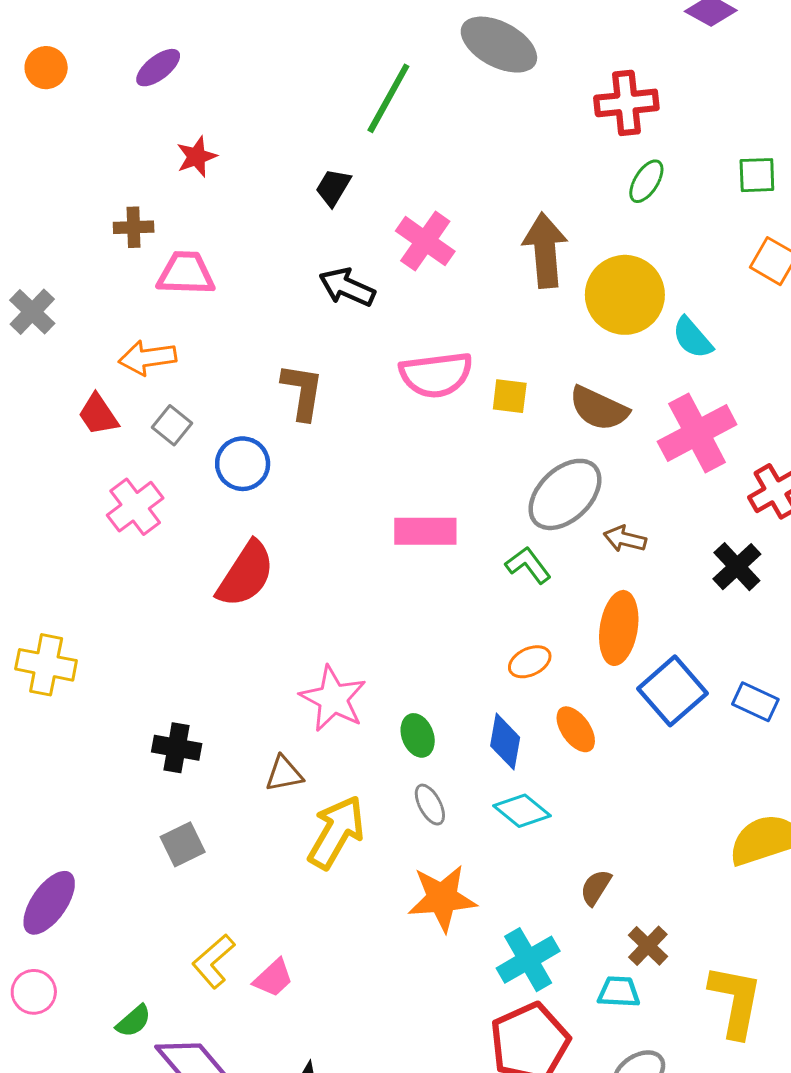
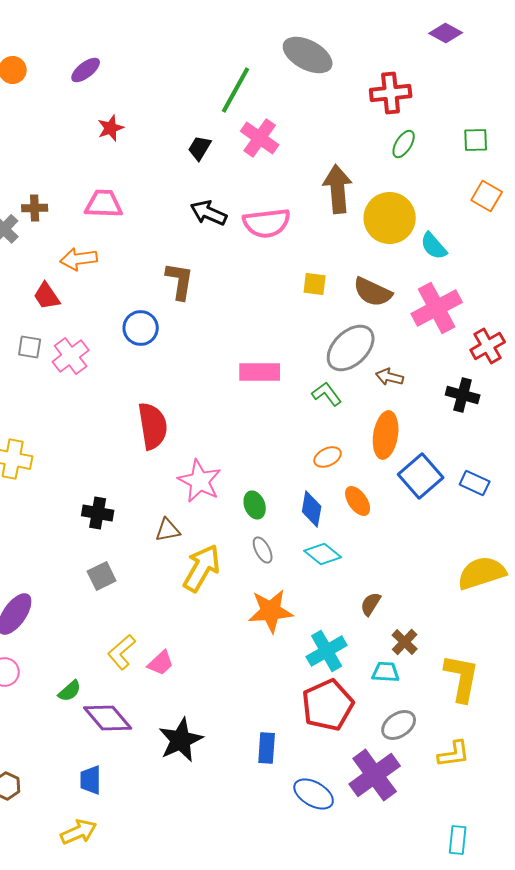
brown cross: (134, 227) -> (35, 208), moved
pink cross: (425, 241) -> (260, 138), moved
pink semicircle: (436, 375) -> (267, 223), moved
gray square: (172, 425) -> (30, 347), moved, turned -30
black cross: (737, 567) -> (463, 395), turned -32
red semicircle: (246, 574) -> (153, 426), moved, turned -42

